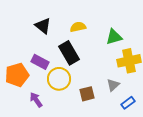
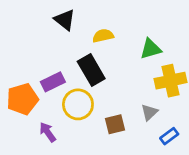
black triangle: (43, 26) -> (65, 20), moved
purple rectangle: (40, 62) -> (53, 82), turned -54

